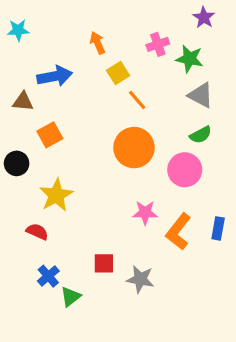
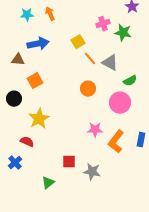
cyan star: (18, 30) -> (27, 15), moved
orange arrow: (97, 43) -> (50, 14), moved
gray triangle: (201, 95) -> (110, 63), moved
orange circle: (134, 148) -> (88, 89), size x0.6
blue cross: (48, 276) -> (15, 163), moved

